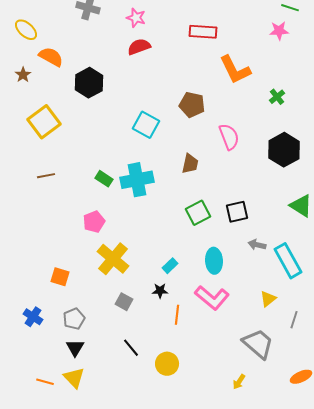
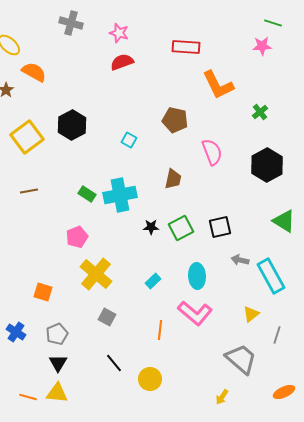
black hexagon: (89, 83) -> (72, 125), moved
cyan square: (146, 125) -> (129, 140), size x0.6
black star: (160, 291) -> (151, 227), moved
yellow triangle: (74, 378) -> (57, 393), turned -40

